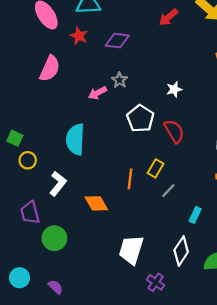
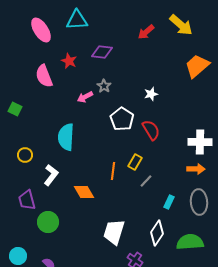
red star: (79, 36) -> (69, 61), moved
pink semicircle: (50, 68) -> (44, 76), turned 135
green square: (15, 138) -> (15, 109), moved

